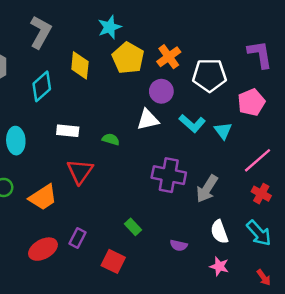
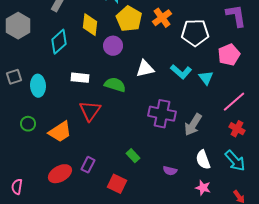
purple circle: (161, 91) -> (113, 46), moved
green semicircle: (111, 139) -> (115, 85), size x1.5

